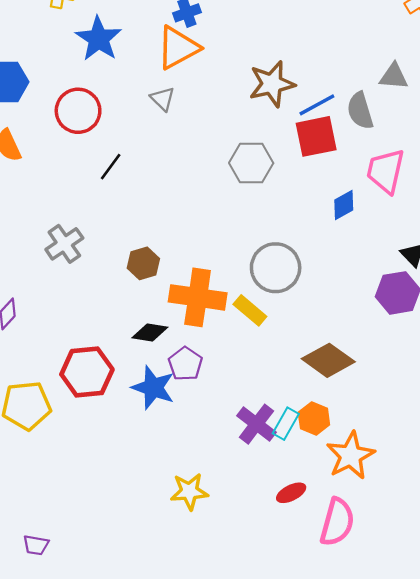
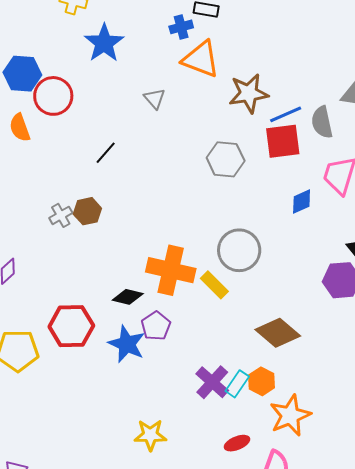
orange triangle: (178, 48) -> (201, 59), moved, turned 45
red circle: (78, 111) -> (53, 96), moved
gray cross: (64, 244) -> (61, 215), size x0.7
brown hexagon: (143, 263) -> (87, 211), moved

